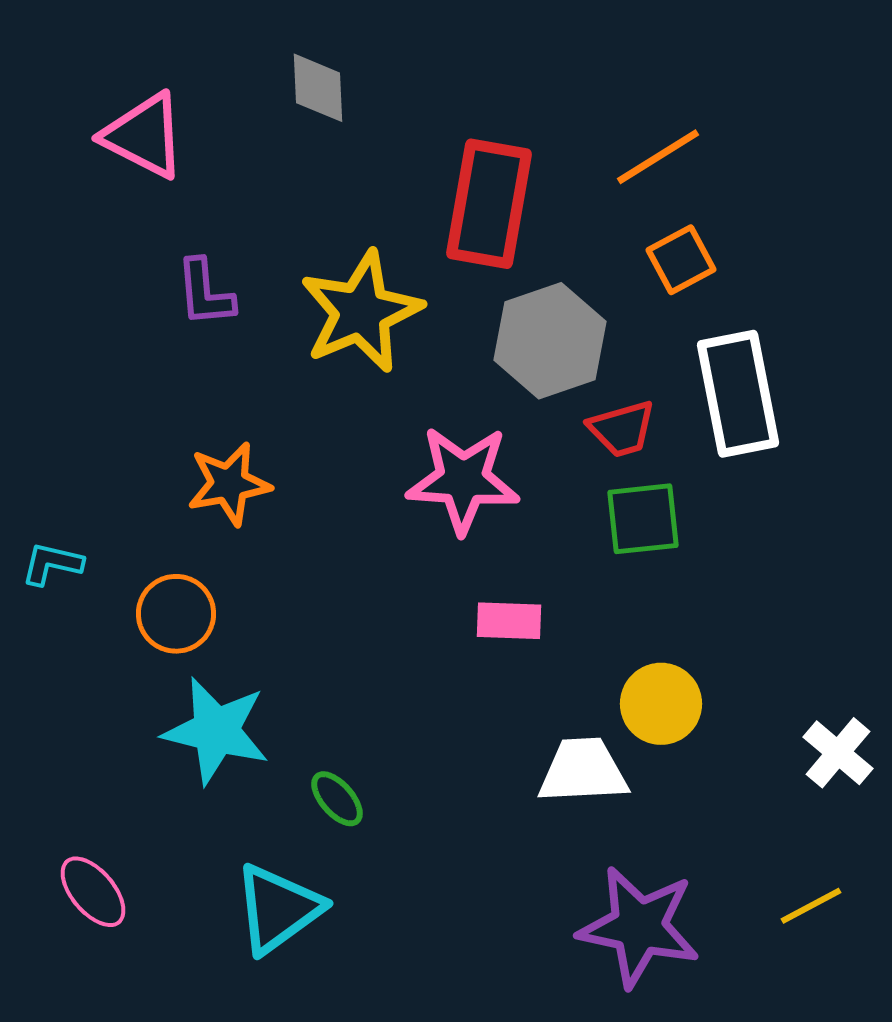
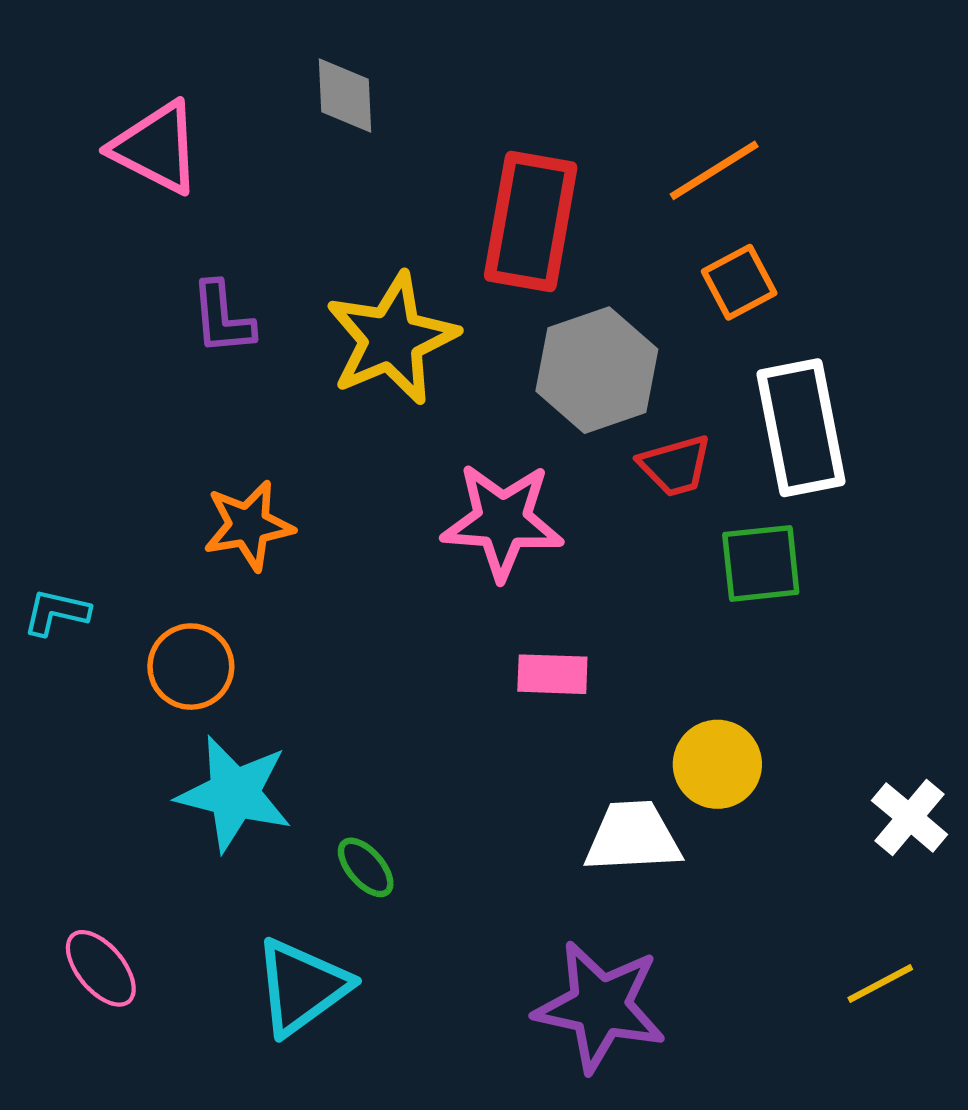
green square: (643, 519) -> (761, 563), moved
purple star: (639, 927) -> (600, 1006), moved

